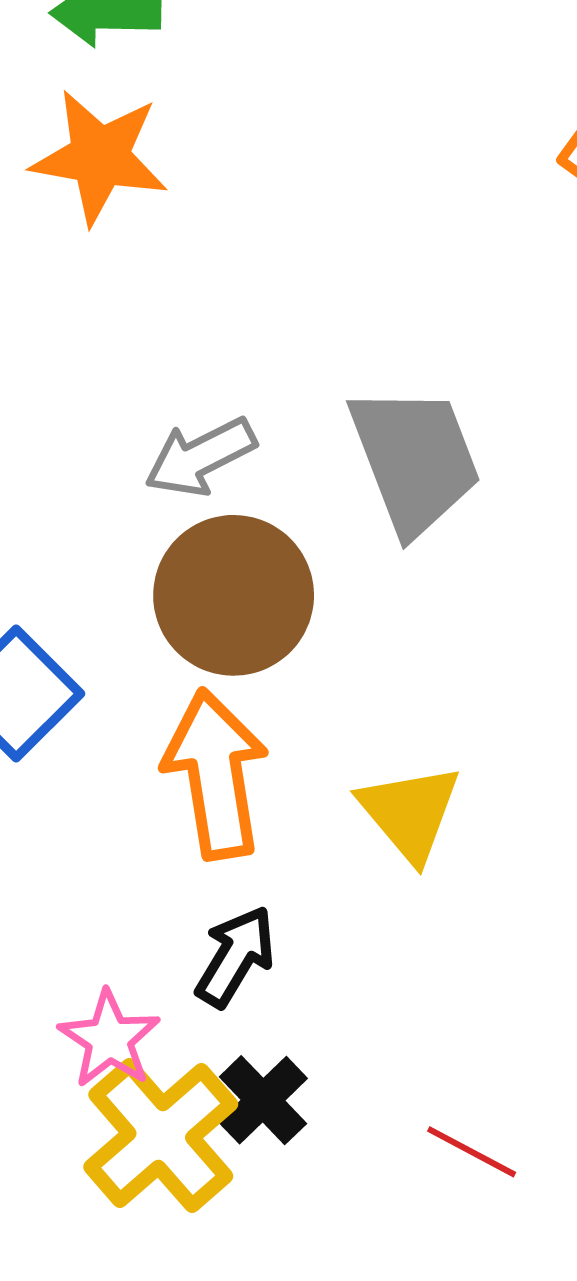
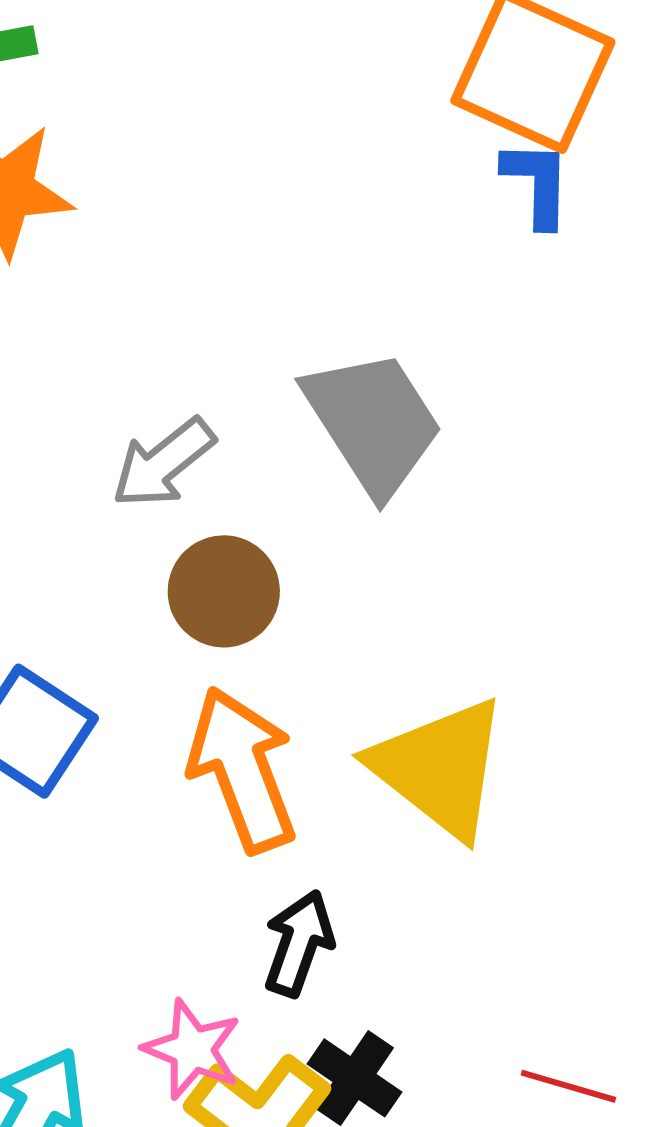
brown circle: (234, 595) -> (224, 591), size x0.7
yellow triangle: (410, 813) -> (440, 768), size x1.4

